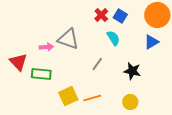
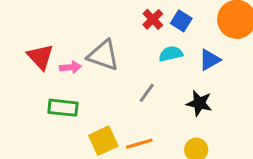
cyan semicircle: (113, 38) -> (171, 54), turned -70
blue triangle: (151, 42) -> (210, 60), moved
red triangle: (18, 62) -> (40, 57), moved

